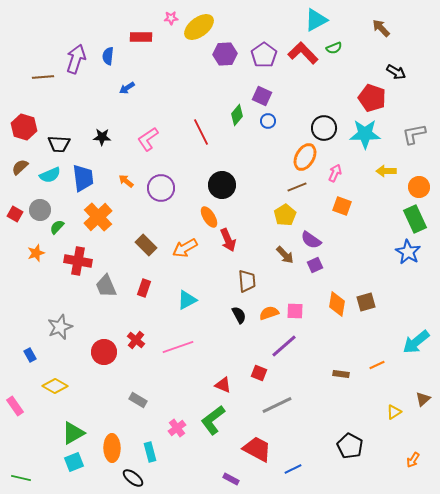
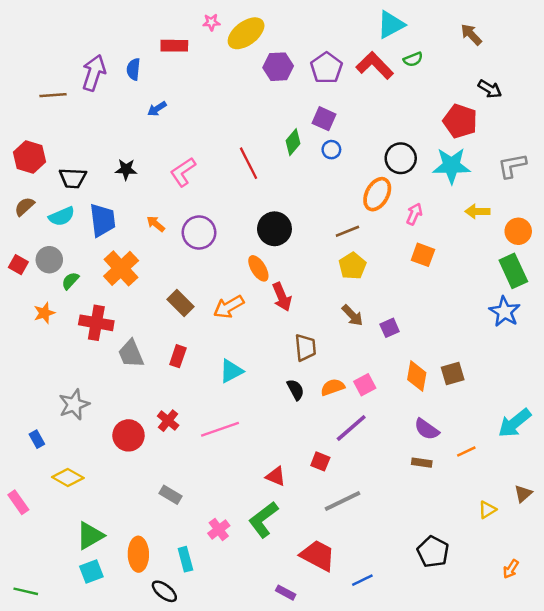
brown line: (297, 187) -> (347, 231), moved
purple semicircle: (311, 240) -> (427, 429), moved
pink square: (295, 311) -> (365, 385), turned -30

